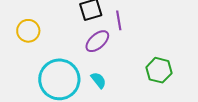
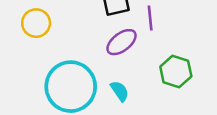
green hexagon: (159, 70) -> (176, 72), moved

